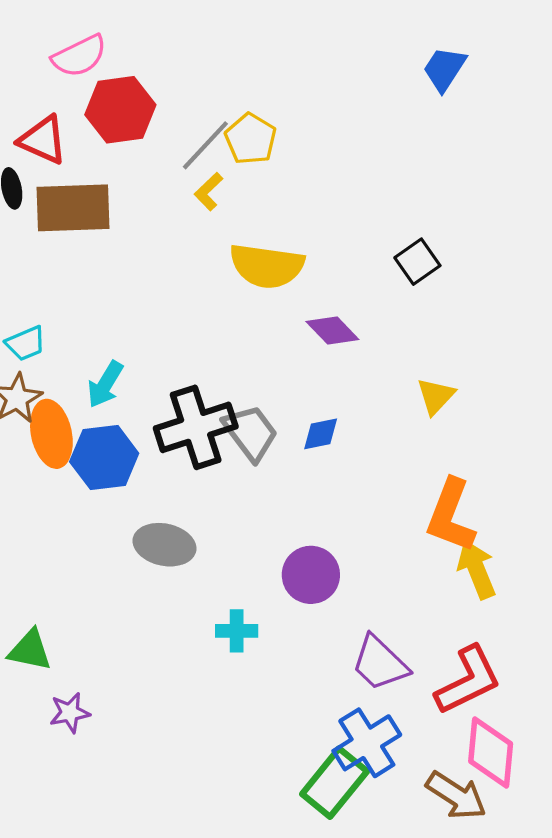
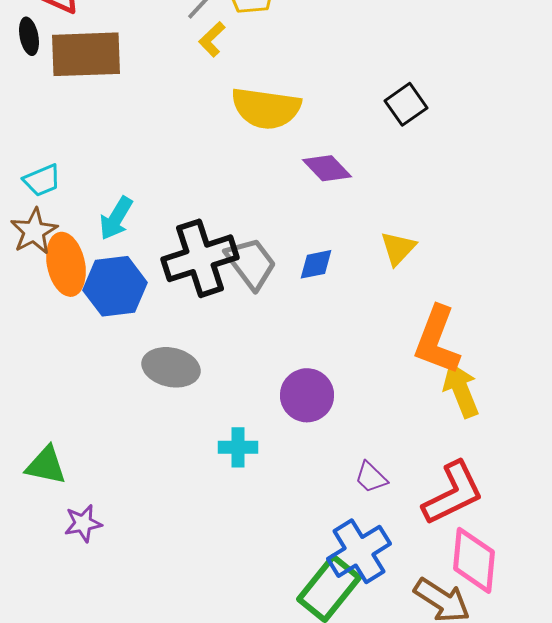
yellow triangle: (436, 396) -> (398, 248), moved
purple trapezoid: (380, 663) -> (371, 477), size x0.6

